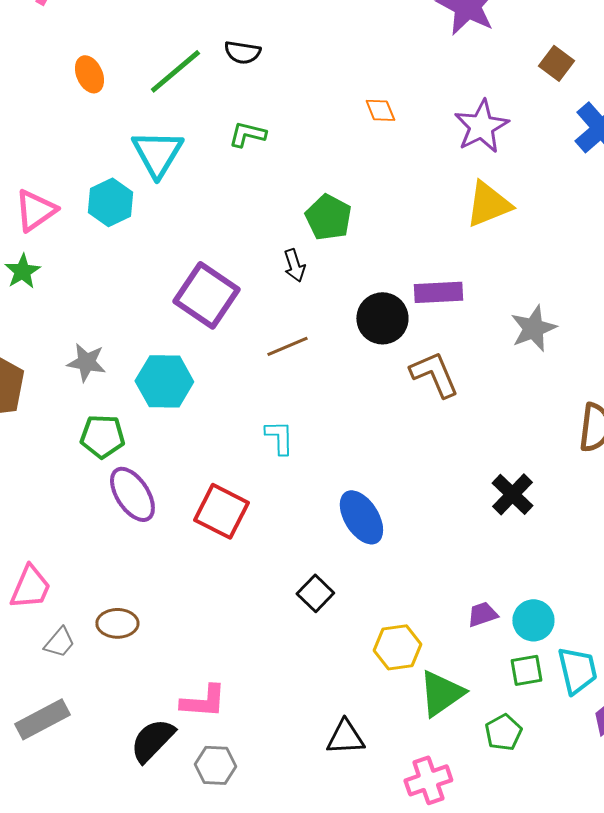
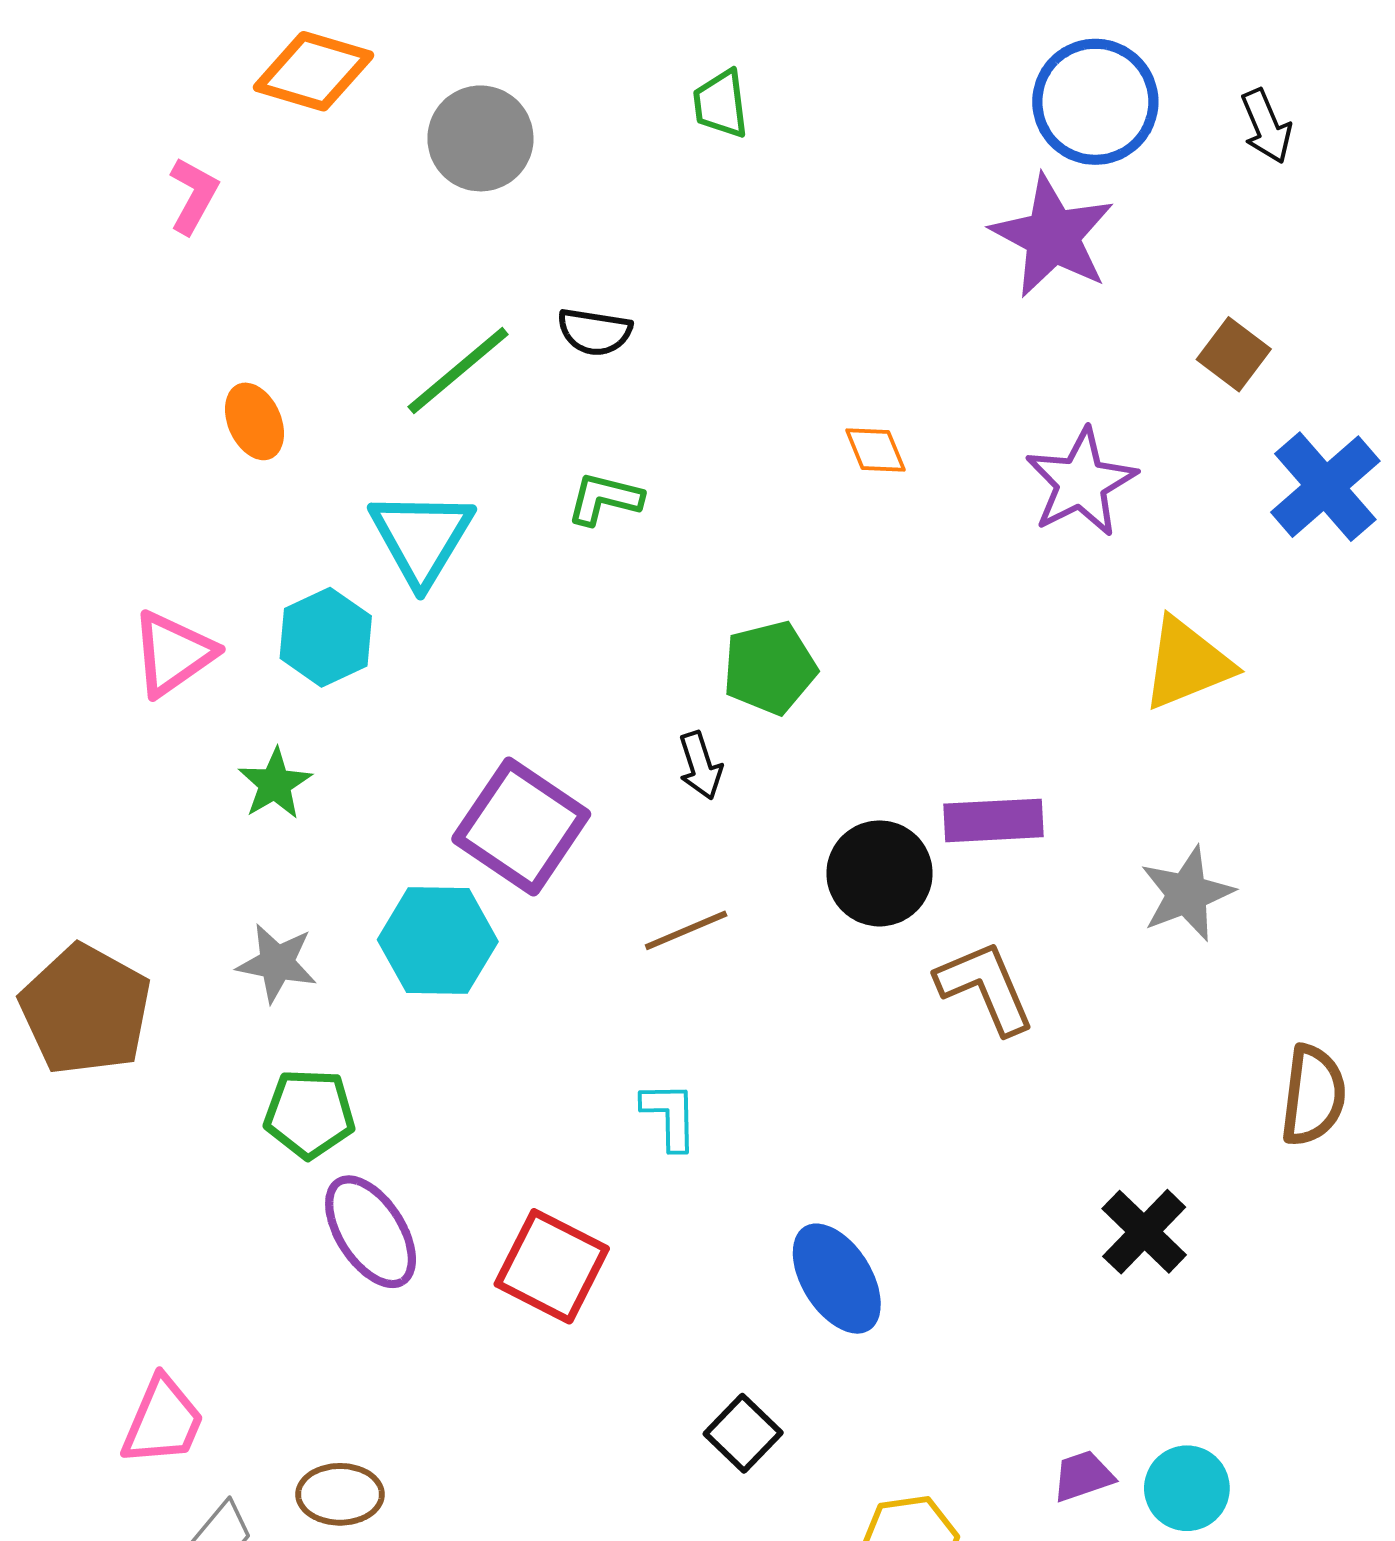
orange ellipse: (89, 74) -> (254, 421), moved
yellow triangle: (488, 204) -> (1187, 664), moved
green pentagon: (328, 217) -> (770, 668), turned 30
green star: (22, 271) -> (275, 784), moved
cyan hexagon: (164, 381) -> (438, 941), moved

